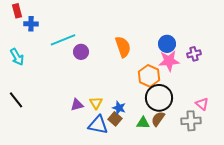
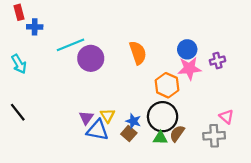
purple circle: (81, 52) -> (91, 58), size x1.5
black circle: (159, 98) -> (163, 117), moved
purple triangle: (77, 105) -> (86, 118), turned -40
blue triangle: (98, 125) -> (97, 130), moved

